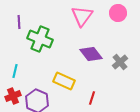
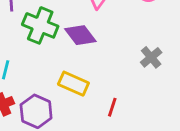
purple diamond: (91, 54) -> (80, 35), moved

